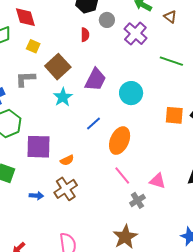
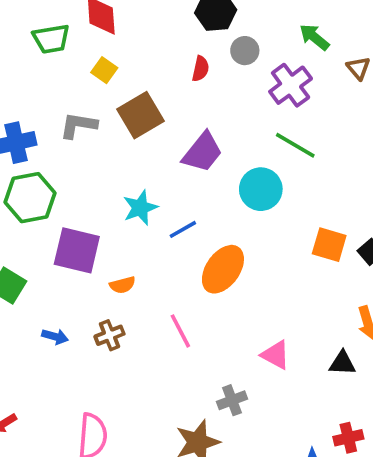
green line: (171, 61) -> (295, 145), moved
cyan star: (63, 97) -> (140, 208), moved
pink line: (122, 176) -> (180, 331), moved
brown cross: (66, 189) -> (110, 335), size x0.7
gray cross: (137, 200) -> (232, 400), moved

